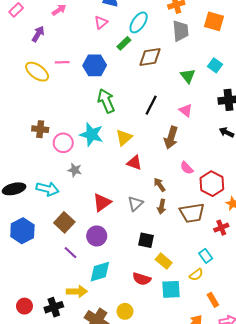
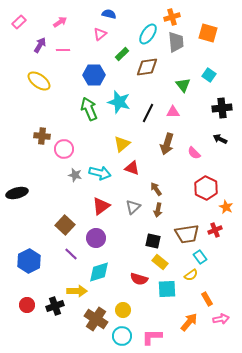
cyan ellipse: (139, 22) -> (148, 34), moved
pink line: (62, 62) -> (63, 50), moved
green arrow: (106, 101) -> (89, 109), moved
pink triangle: (186, 110) -> (173, 112), moved, turned -40
cyan star: (91, 134) -> (119, 102), moved
pink semicircle: (187, 168) -> (194, 153), moved
cyan arrow: (48, 189) -> (100, 173), moved
brown trapezoid: (192, 213) -> (187, 234), moved
blue hexagon: (22, 231) -> (29, 261), moved
black square: (146, 240) -> (153, 241), moved

